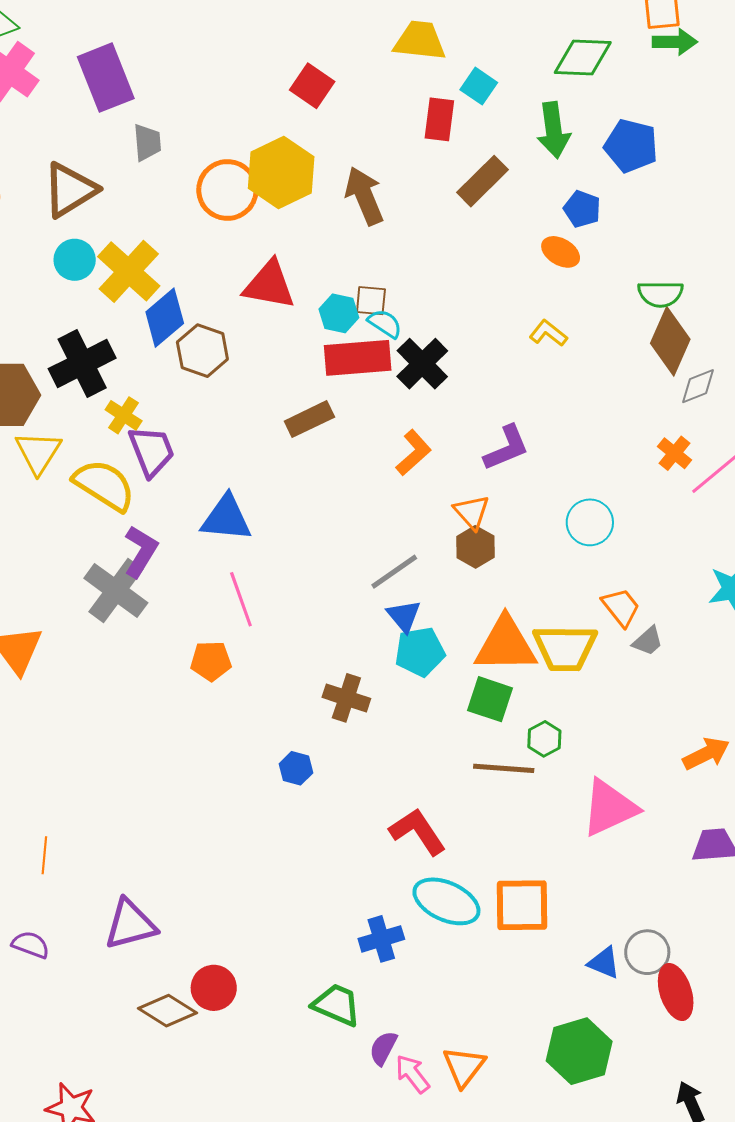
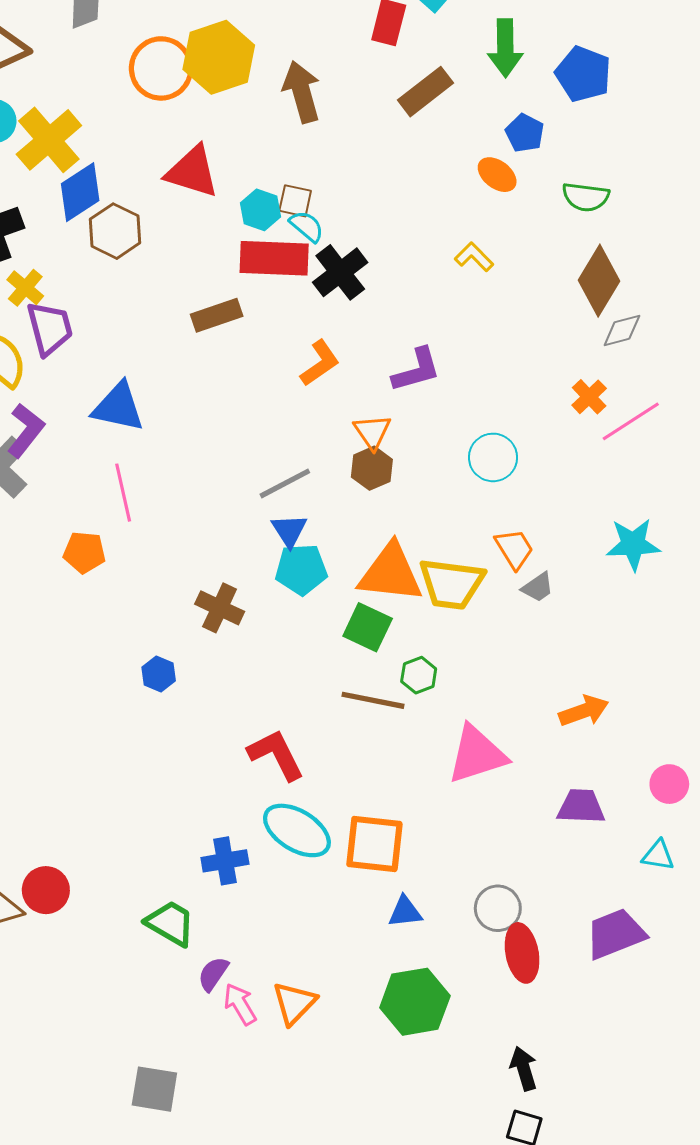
green semicircle: (660, 294) -> (586, 197), moved
blue triangle: (604, 963) -> (405, 912), moved, turned -36

